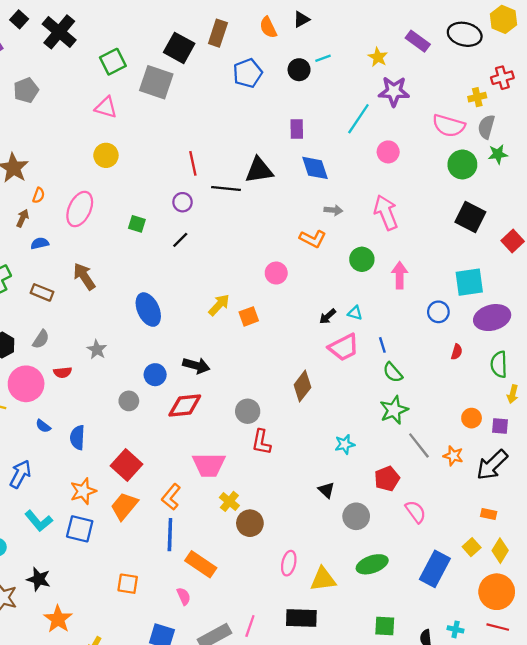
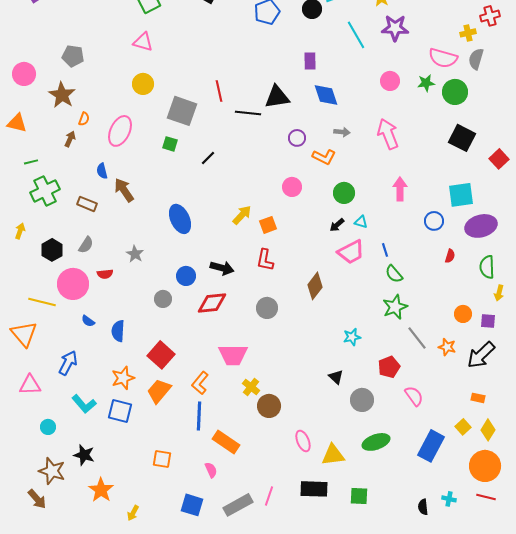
gray square: (156, 82) -> (182, 111), moved
gray pentagon: (26, 90) -> (73, 56), moved, turned 30
cyan line: (358, 119) -> (356, 35), moved, turned -64
green star: (498, 154) -> (426, 83), moved
purple circle: (183, 202) -> (297, 138), moved
blue semicircle: (40, 243) -> (102, 171), moved, turned -91
green circle: (362, 259) -> (344, 193), moved
red L-shape: (261, 442) -> (265, 260), moved
pink ellipse: (289, 563) -> (303, 441), turned -35
green square: (385, 626) -> (359, 496), moved

